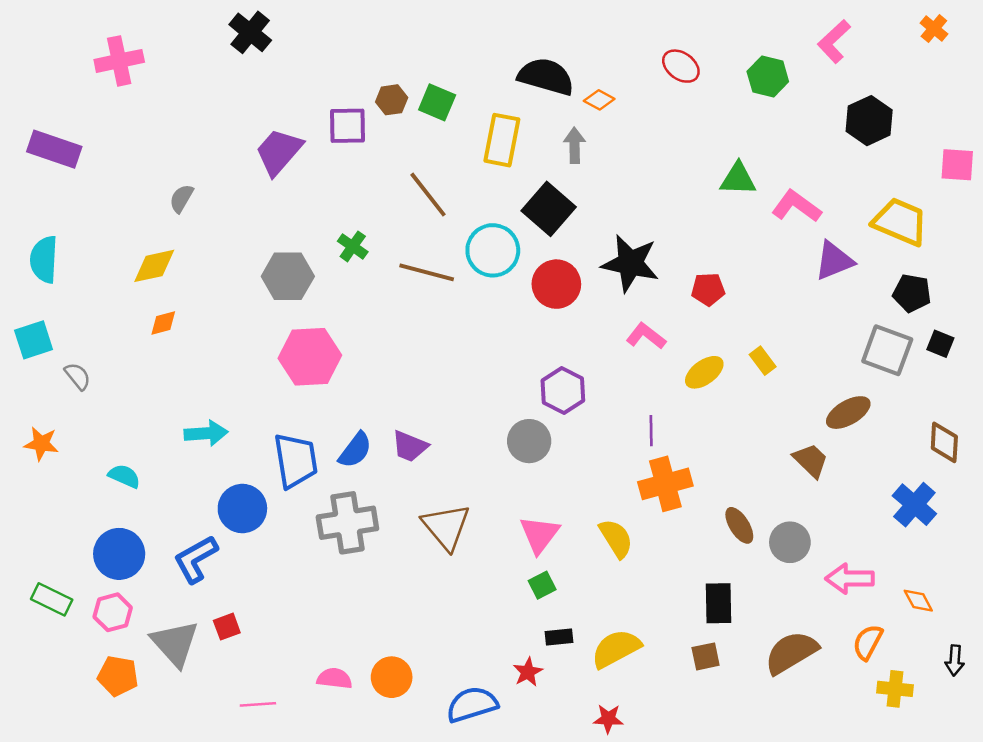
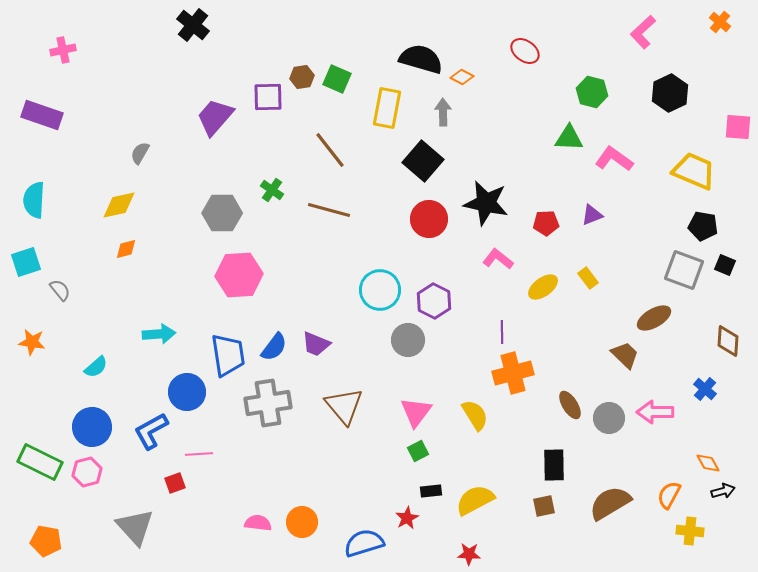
pink cross: (119, 61) -> (63, 50), moved, size x0.7
green hexagon: (768, 76) -> (592, 92), moved
cyan circle: (493, 250) -> (380, 290), moved
purple triangle: (834, 261) -> (592, 215), moved, size x0.7
cyan semicircle: (124, 476) -> (96, 367), turned 115
blue cross: (914, 505) -> (705, 389), size x0.7
pink arrow: (850, 579) -> (655, 412), moved
green rectangle: (52, 599) -> (40, 462), size x1.4
gray triangle: (175, 643) -> (135, 527), moved
black arrow: (955, 660) -> (723, 491), moved, turned -110
orange pentagon: (118, 676) -> (46, 541), moved
pink line: (258, 704) -> (199, 454), moved

